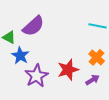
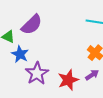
red star: (68, 70) -> (68, 80), moved

